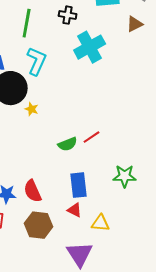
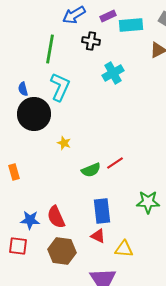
cyan cross: (90, 47) -> (113, 73), size x0.7
yellow star: (32, 109) -> (64, 143), moved

